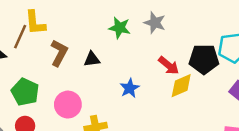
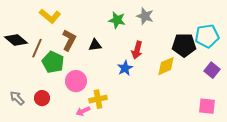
yellow L-shape: (35, 23) -> (50, 16), turned -45
brown line: (20, 37) -> (37, 48), moved
red arrow: (169, 65) -> (137, 50), moved, turned 66
green pentagon: (25, 92) -> (53, 62), moved

